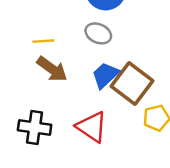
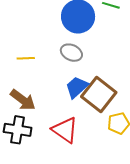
brown arrow: (52, 69) -> (23, 100), moved

